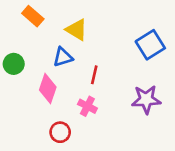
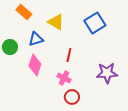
blue square: (150, 45) -> (95, 23), moved
blue triangle: (63, 57) -> (36, 39), moved
red circle: (60, 132) -> (72, 97), moved

